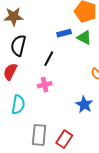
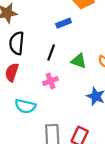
green triangle: (84, 38) -> (79, 61), moved
cyan semicircle: (18, 105) -> (25, 106), turned 102

